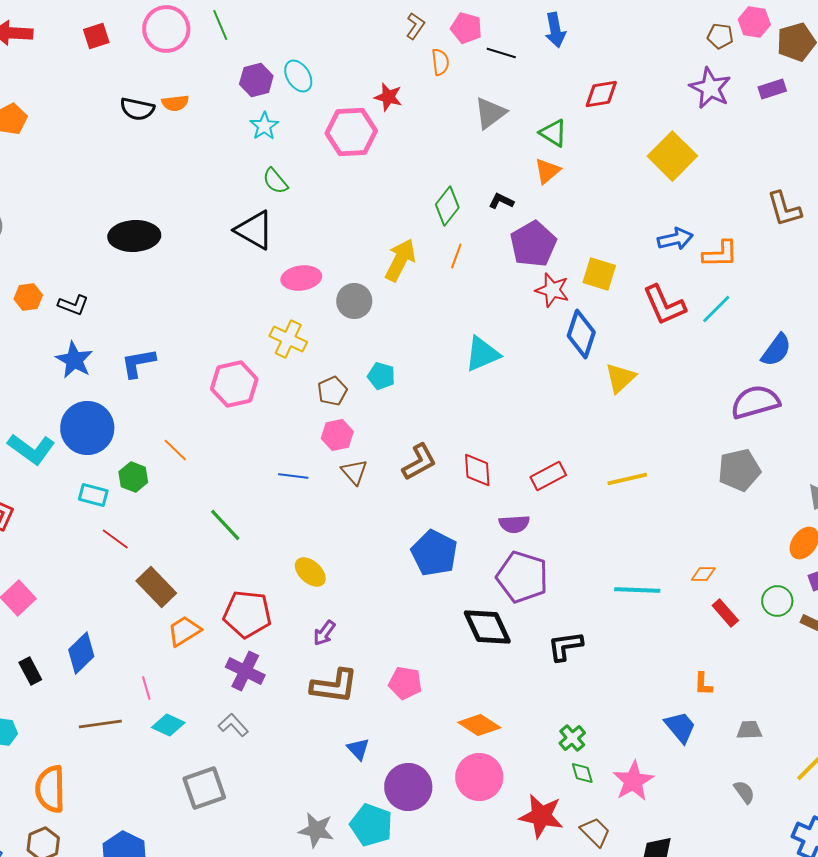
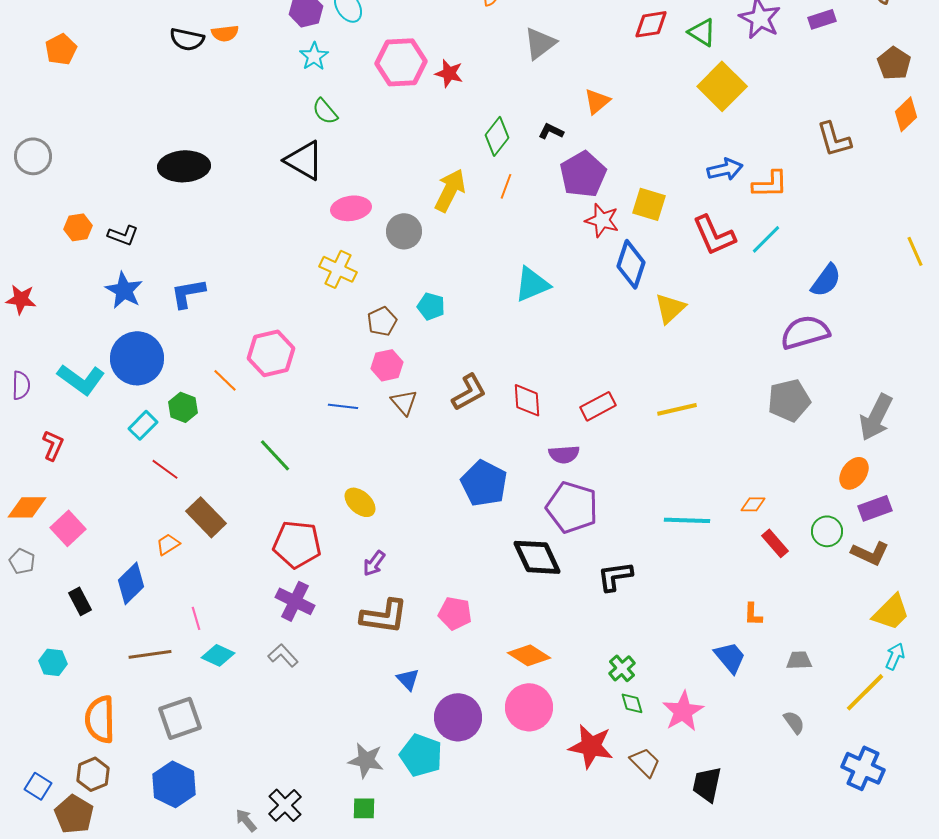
red star: (388, 97) -> (449, 73), moved
green triangle: (553, 133) -> (702, 32), moved
pink hexagon: (234, 384) -> (271, 353), moved
cyan rectangle: (93, 495) -> (143, 425), turned -60
orange trapezoid: (184, 631) -> (168, 544), moved, size x0.7
gray square: (204, 788) -> (180, 718), moved

